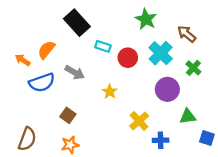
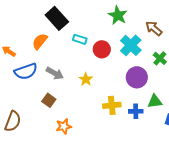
orange semicircle: (46, 50) -> (40, 41), moved
gray arrow: (75, 72) -> (55, 73), moved
yellow cross: (139, 121) -> (112, 105), turned 36
blue cross: (161, 140) -> (136, 111), moved
orange star: (70, 145) -> (64, 126), moved

